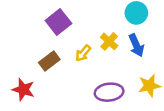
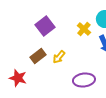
yellow cross: (109, 41) -> (84, 29), moved
yellow arrow: (83, 53) -> (59, 57), moved

